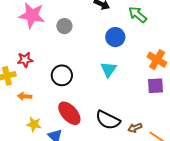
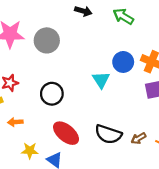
gray circle: (64, 26) -> (47, 40), size x1.5
blue circle: (115, 37) -> (123, 62), moved

